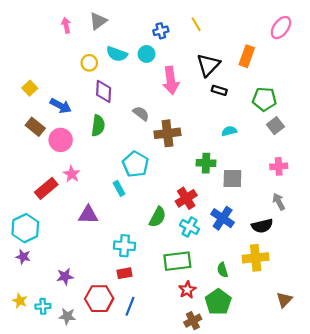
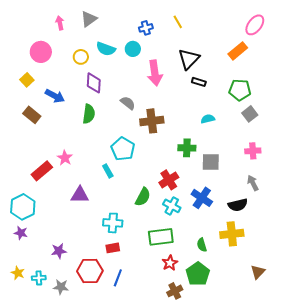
orange rectangle: (247, 56) -> (238, 51), moved, turned 30
pink circle: (61, 140) -> (41, 52), moved

